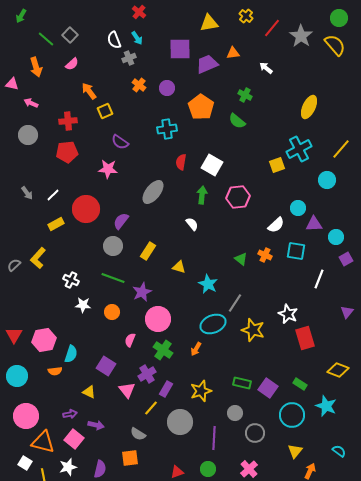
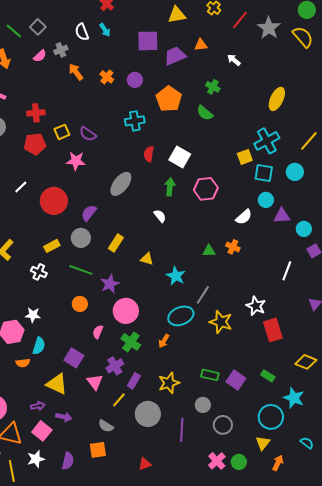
gray cross: (129, 58) -> (61, 50), moved
orange arrow: (89, 91) -> (76, 72), moved
yellow square: (105, 111) -> (62, 132), moved
yellow rectangle: (56, 224) -> (52, 246), moved
cyan square: (296, 251) -> (264, 173), moved
green triangle: (241, 259) -> (209, 251), turned -40
white star: (83, 305) -> (33, 315), moved
yellow triangle: (89, 392) -> (57, 384), size x1.6
cyan circle: (292, 415) -> (271, 417), moved
green circle: (208, 469) -> (239, 462), moved

